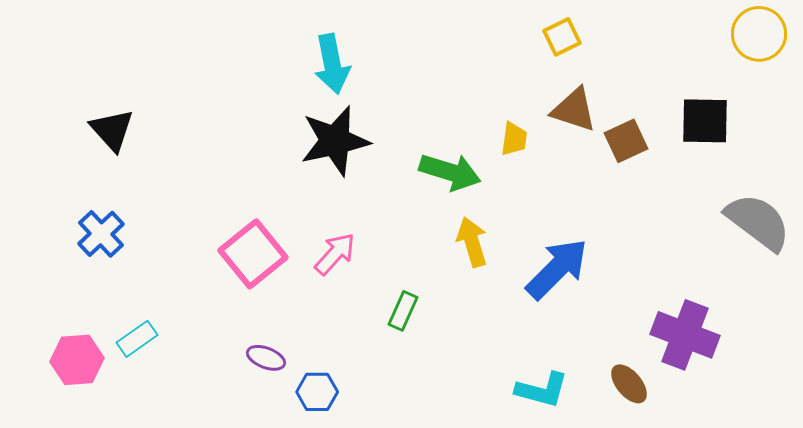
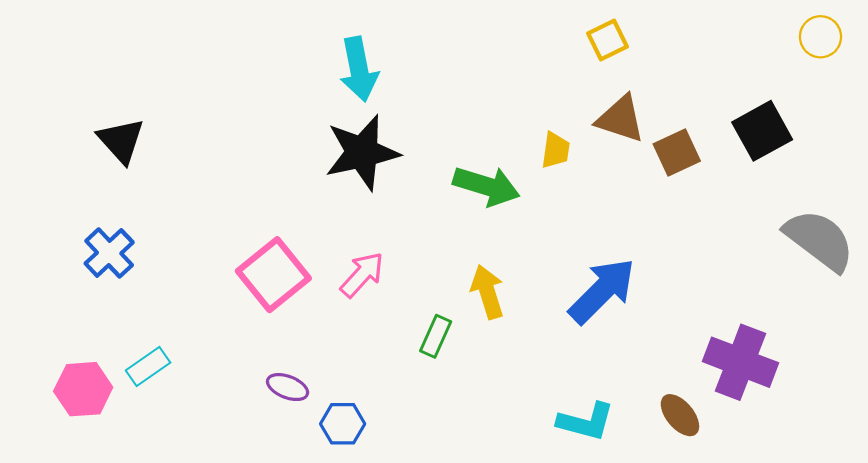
yellow circle: (759, 34) -> (820, 37), size x0.7
black square: (705, 121) -> (762, 131), turned -30
yellow arrow: (472, 242) -> (488, 292), moved

